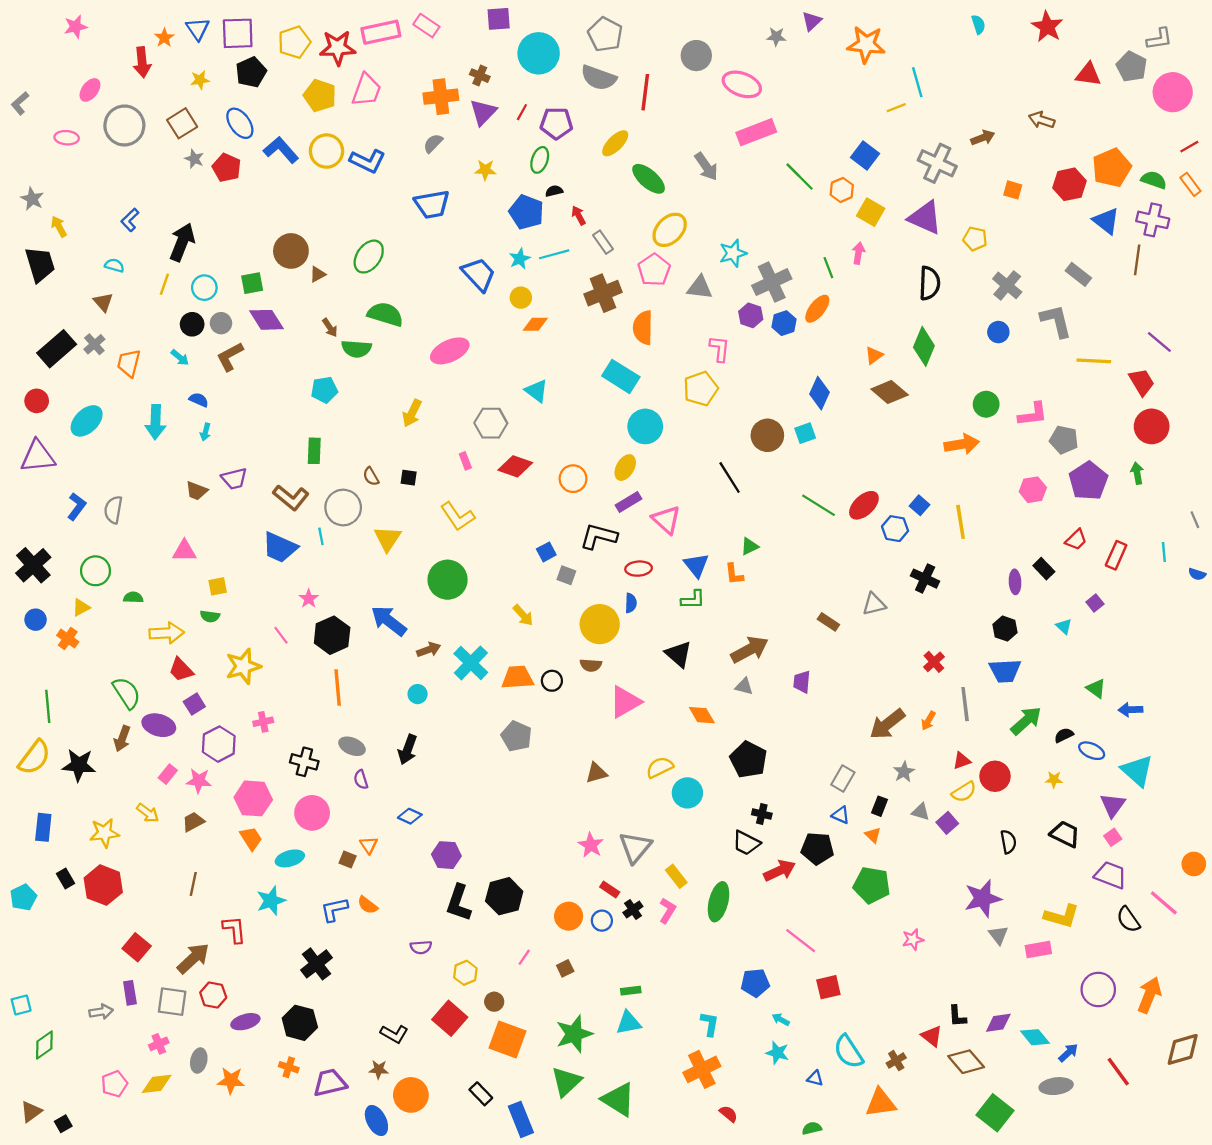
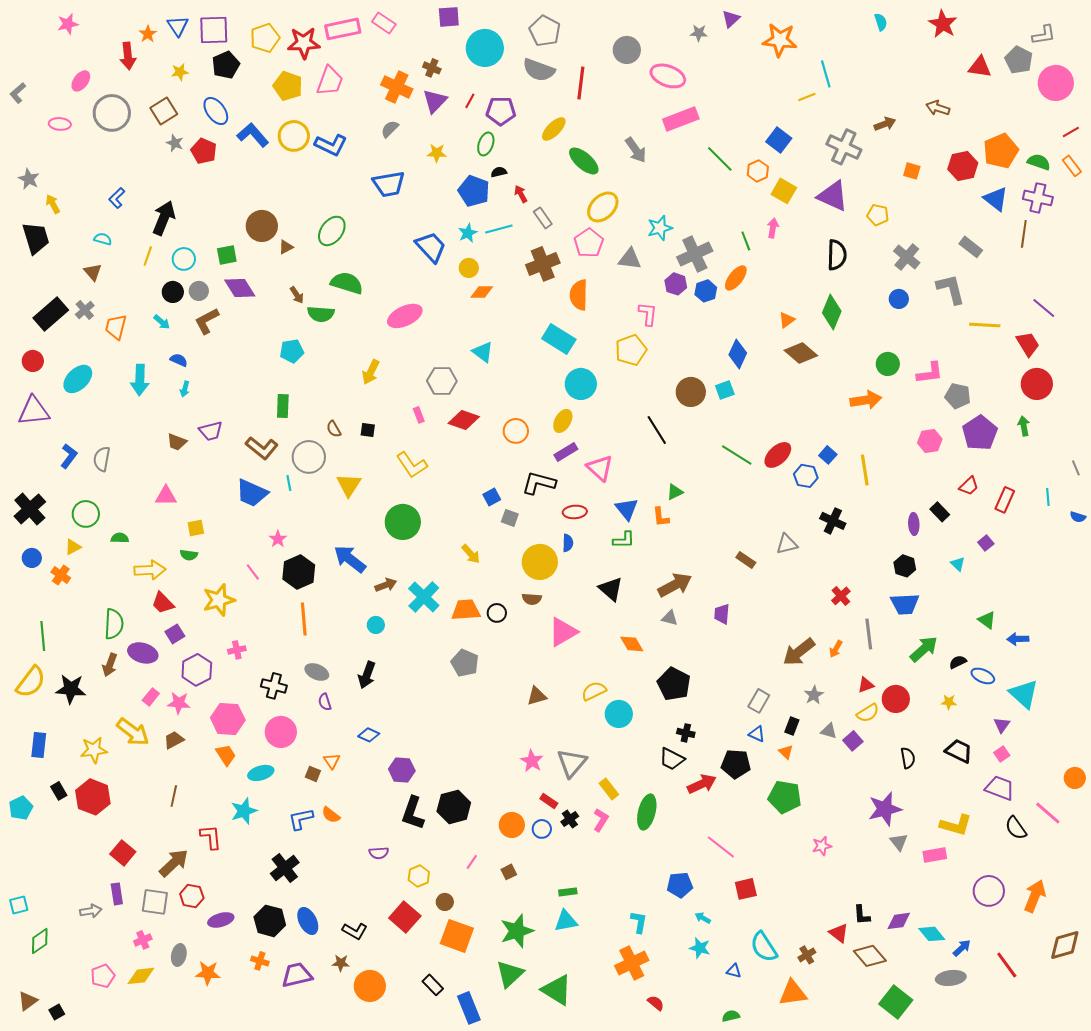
orange cross: (441, 97) -> (397, 87), turned 32
green semicircle: (127, 693) -> (114, 624), turned 36
purple triangle: (1113, 805) -> (1002, 725), size x0.7
yellow arrow: (148, 813) -> (133, 732), size x1.6
blue ellipse: (376, 1120) -> (308, 921), moved

